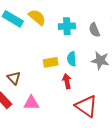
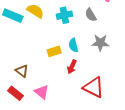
red arrow: (67, 81) -> (72, 67), turned -136
pink triangle: (31, 103) -> (42, 92), turned 49

